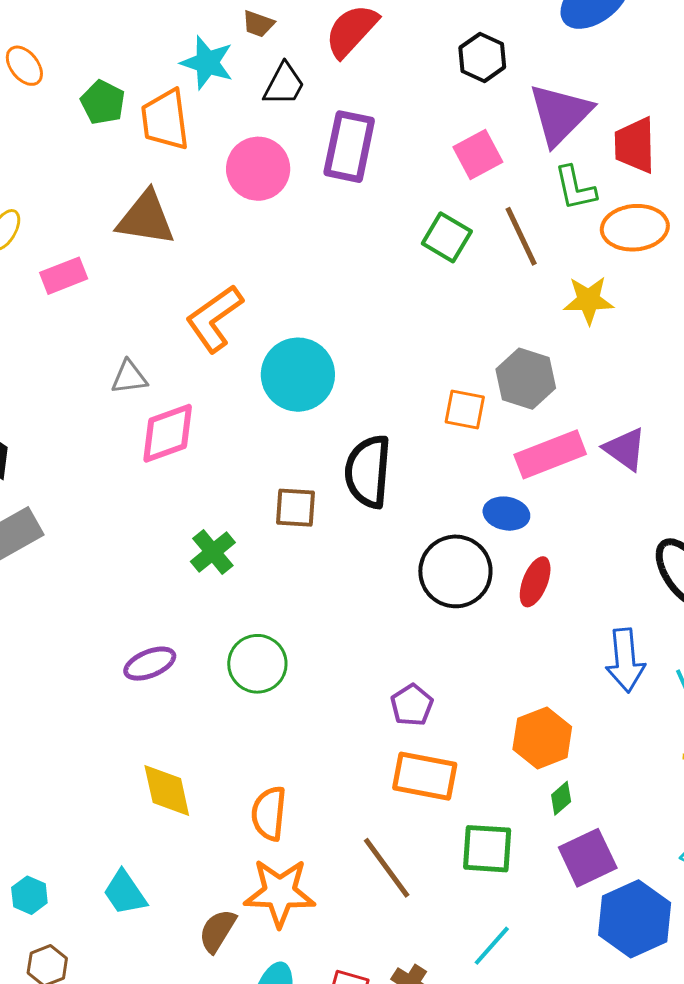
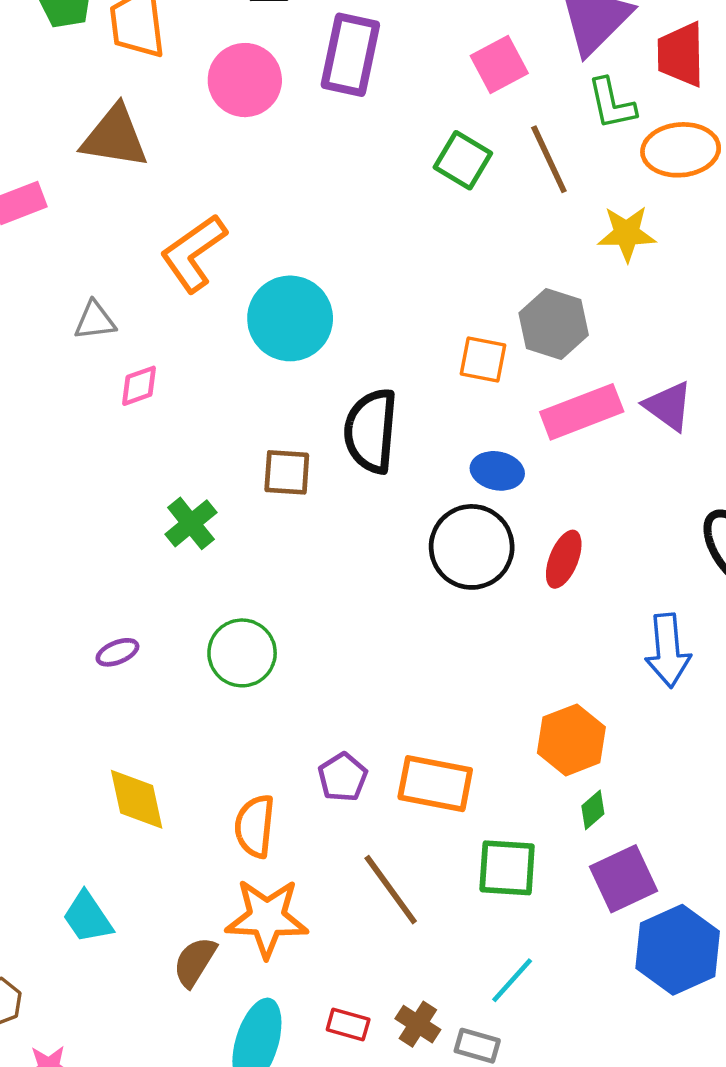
pink diamond: (168, 433) -> (139, 386), size x0.6
blue ellipse: (506, 514) -> (497, 471), moved
purple ellipse: (150, 664) -> (117, 652), size x0.7
purple pentagon: (412, 705) -> (343, 777), moved

